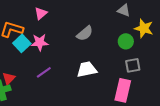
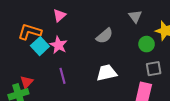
gray triangle: (124, 10) -> (135, 16), moved, turned 32
pink star: (40, 42) -> (58, 45), turned 30
purple line: (44, 72) -> (62, 76), turned -70

